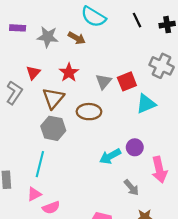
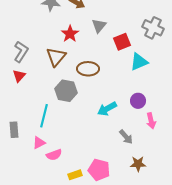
red triangle: (33, 73) -> (19, 76), moved
gray triangle: (103, 81) -> (99, 26), moved
gray hexagon: (53, 128) -> (66, 91), moved
purple circle: (135, 147) -> (138, 101), moved
pink arrow: (159, 170) -> (151, 121), size x0.7

